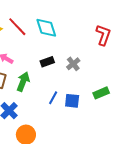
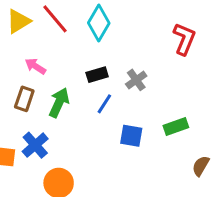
cyan diamond: (46, 28) -> (99, 23), turned 45
blue line: (53, 98) -> (104, 104), moved

